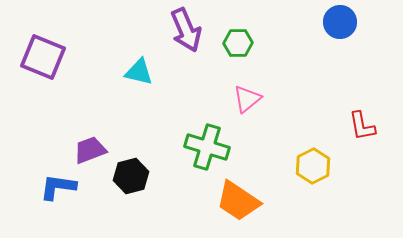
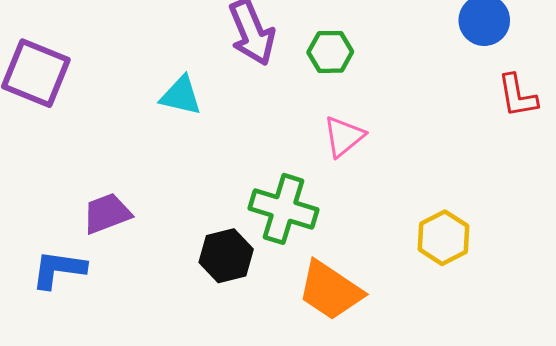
red L-shape: (362, 126) -> (517, 96), moved
black hexagon: (131, 176) -> (226, 256), moved

